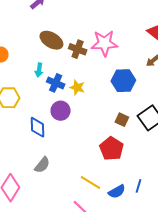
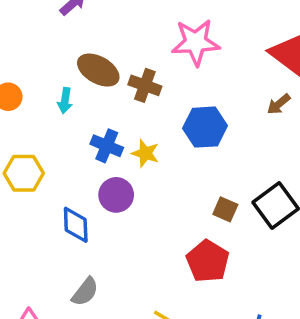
pink star: (104, 43) -> (196, 42), moved
cyan arrow: (39, 70) -> (65, 101), moved
blue hexagon: (123, 81) -> (205, 127), moved

